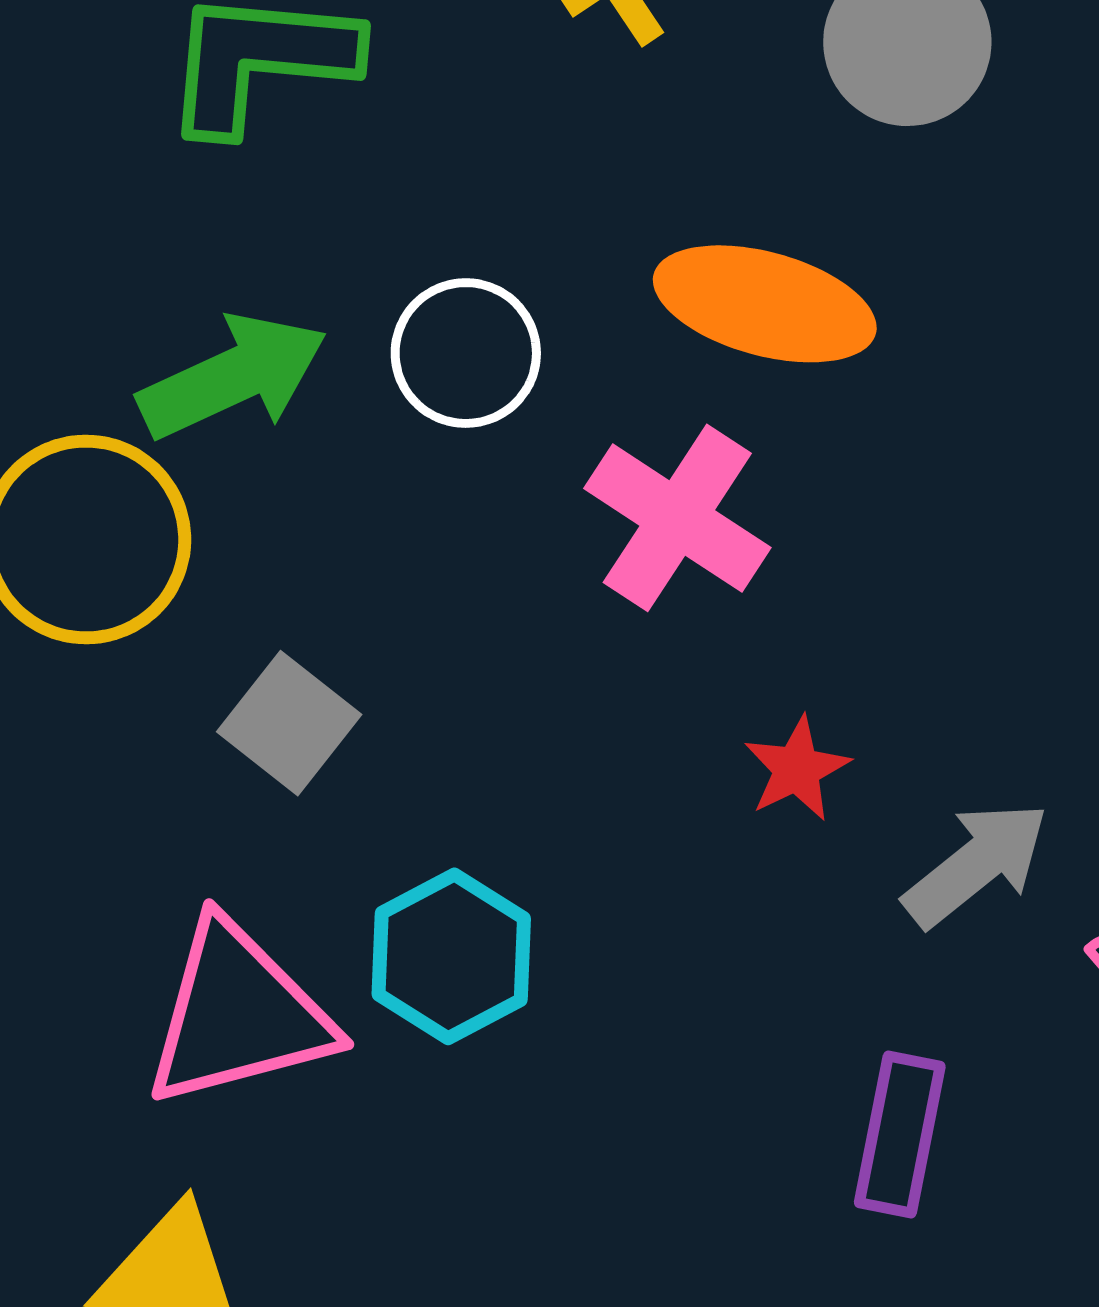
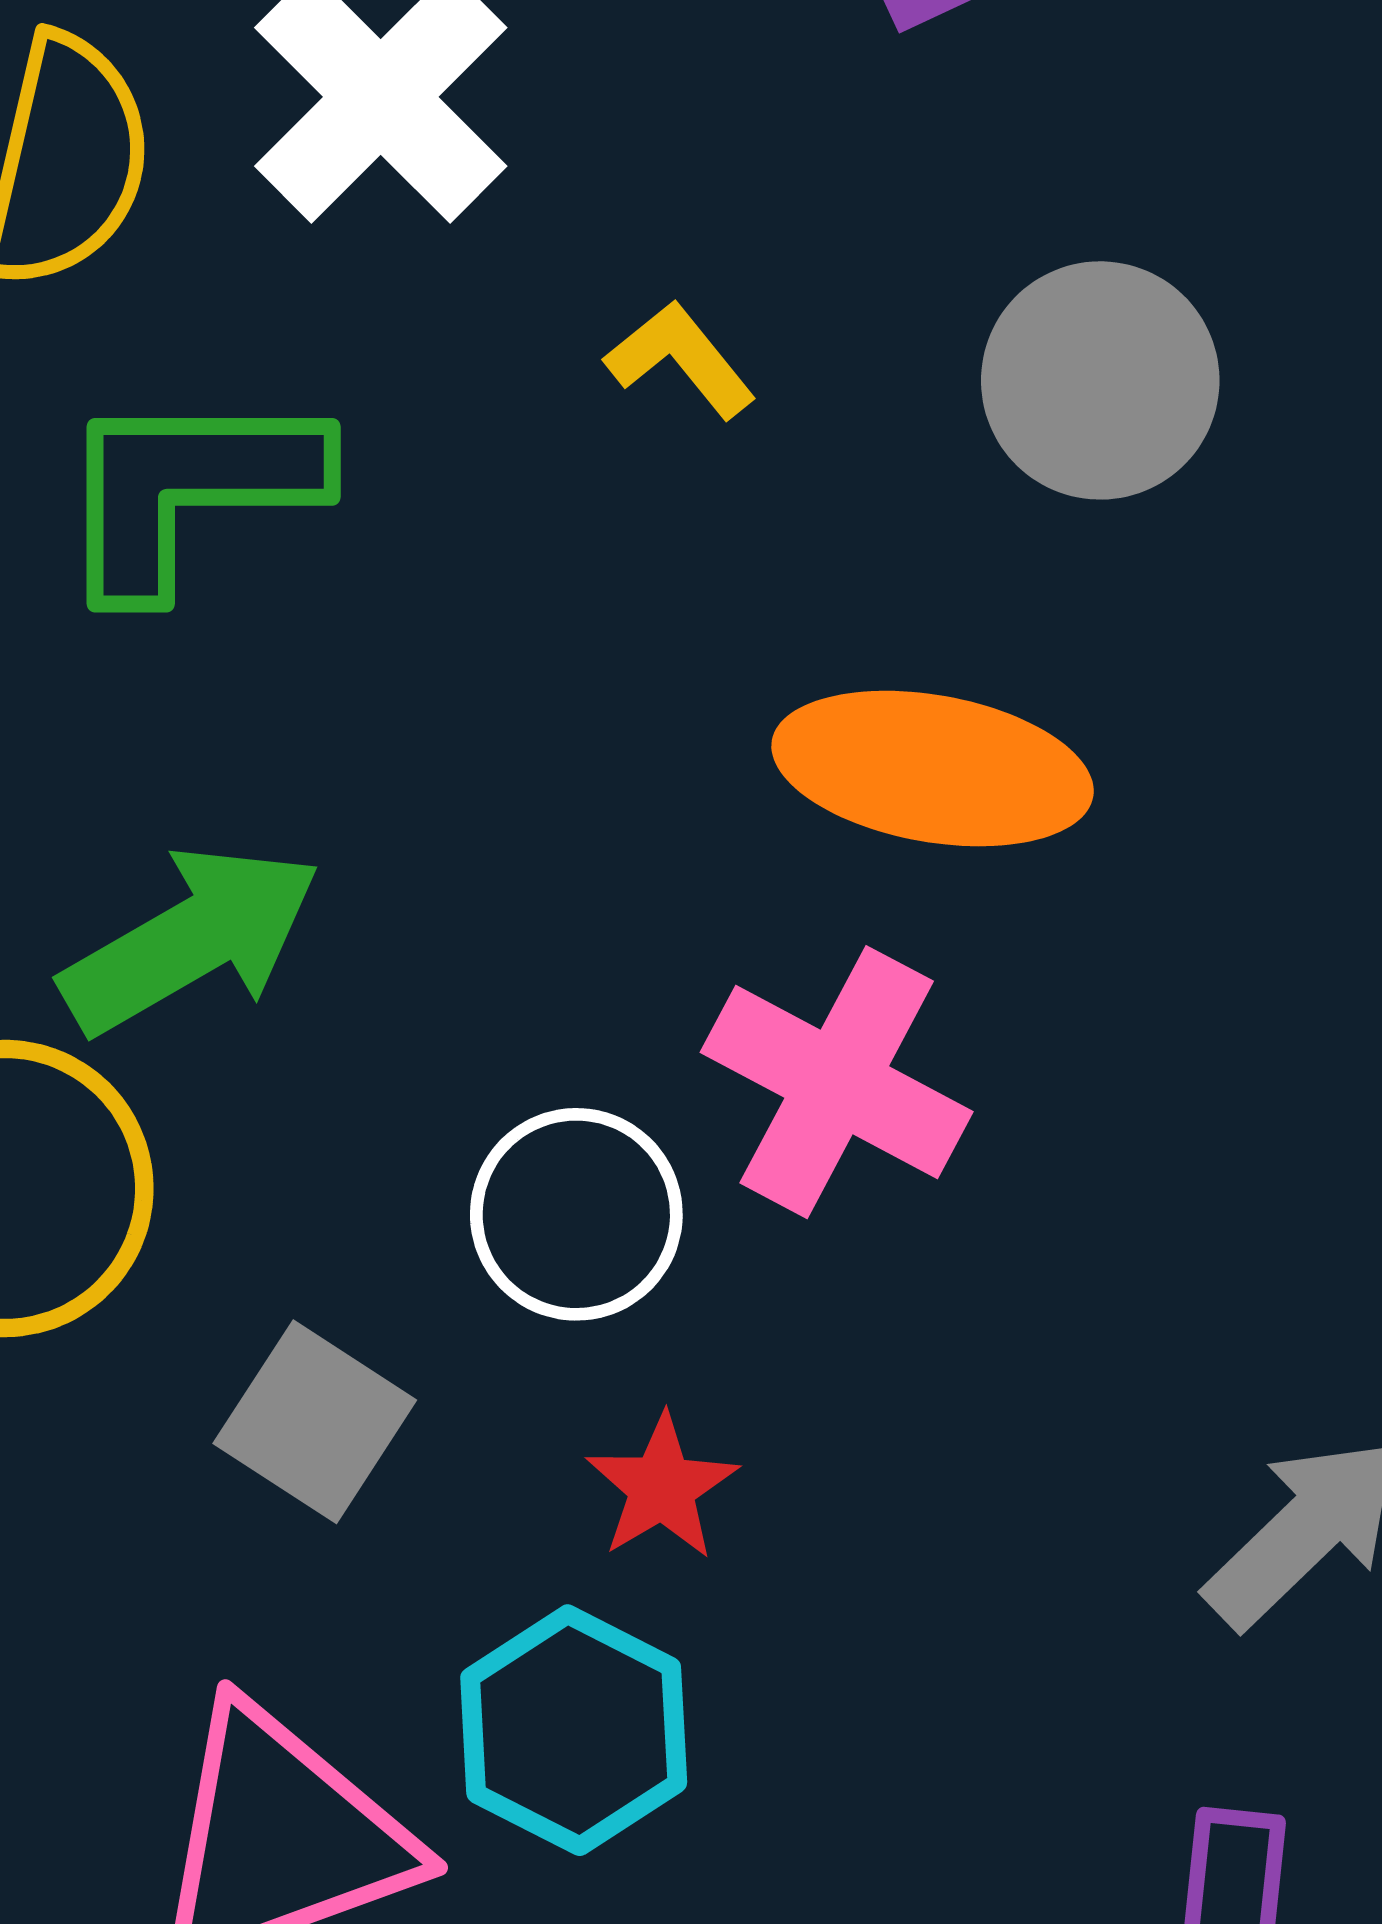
white circle: (466, 353) -> (576, 1214), moved
red star: (797, 769) -> (662, 1487), moved

